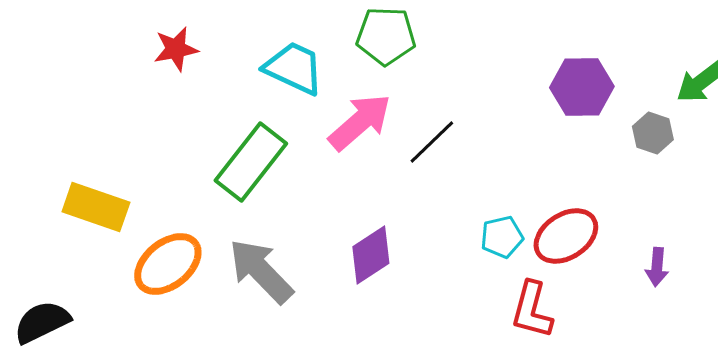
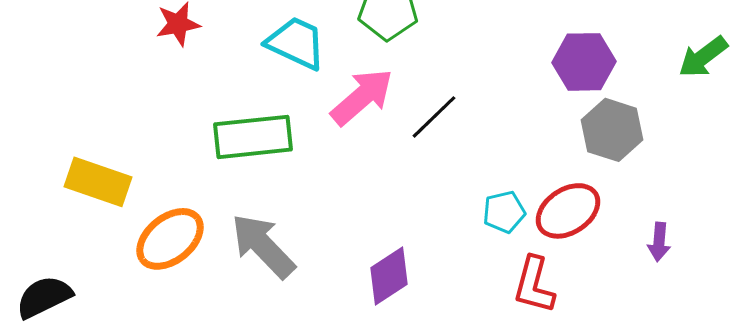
gray hexagon: (653, 133) -> (612, 130), moved, size x1.5
green rectangle: (251, 162) -> (253, 137), turned 46
purple diamond: (371, 255) -> (389, 276), moved

